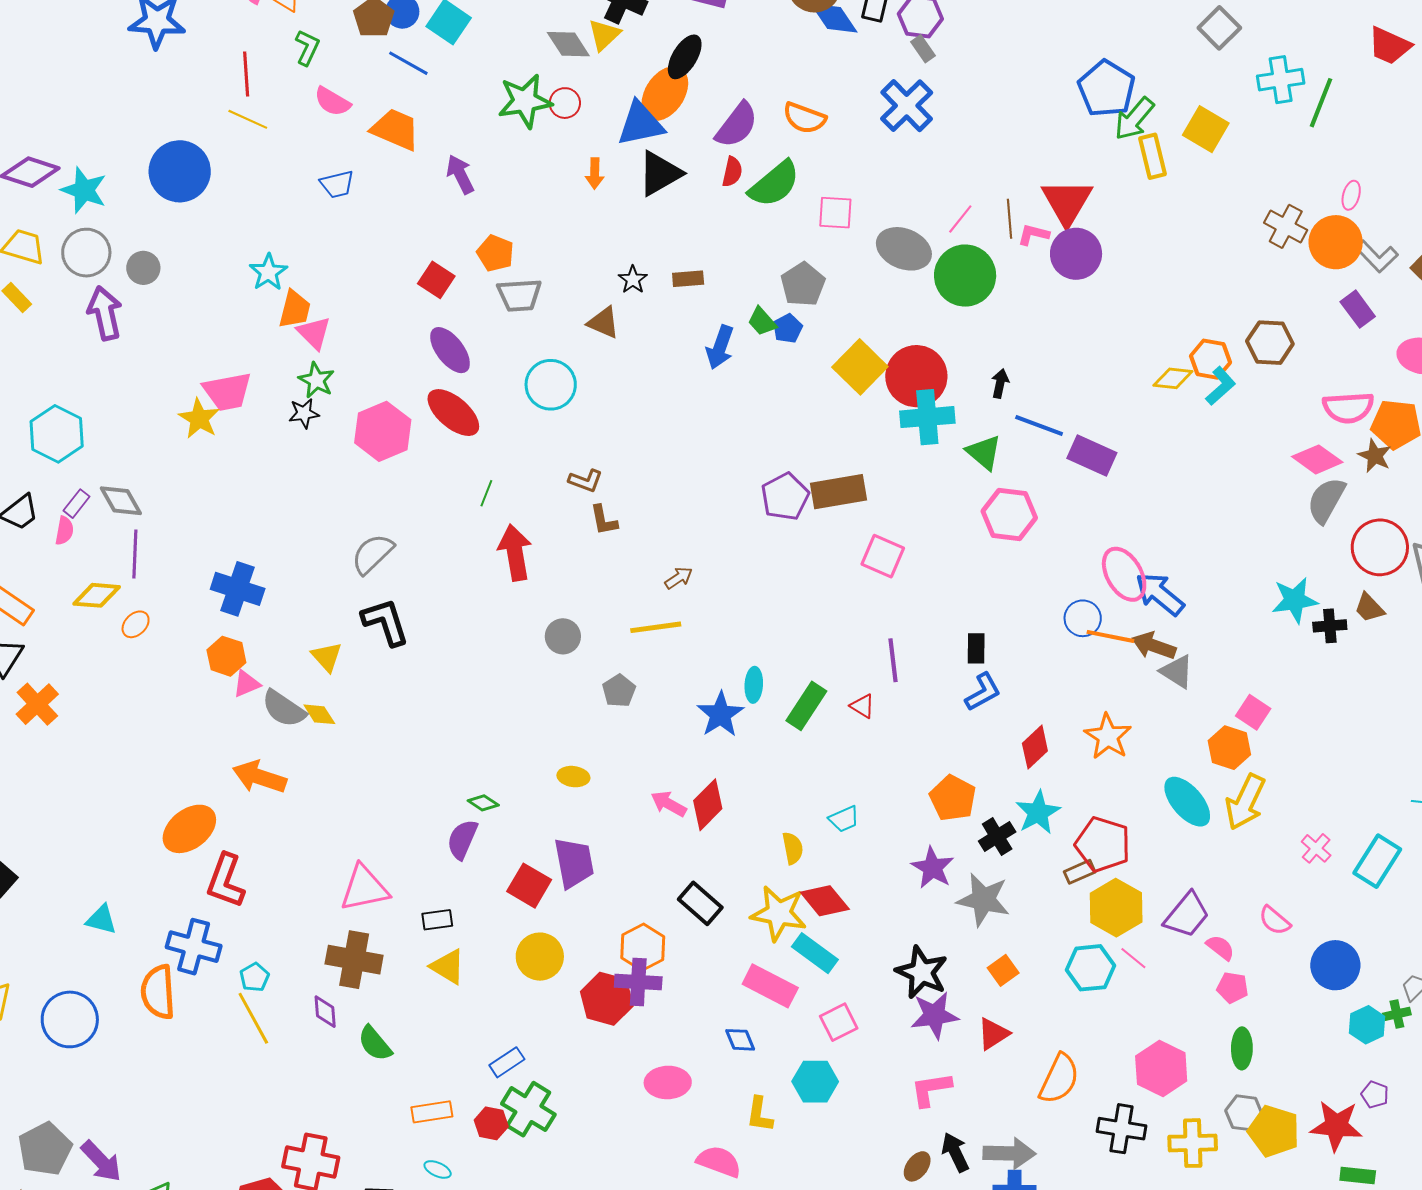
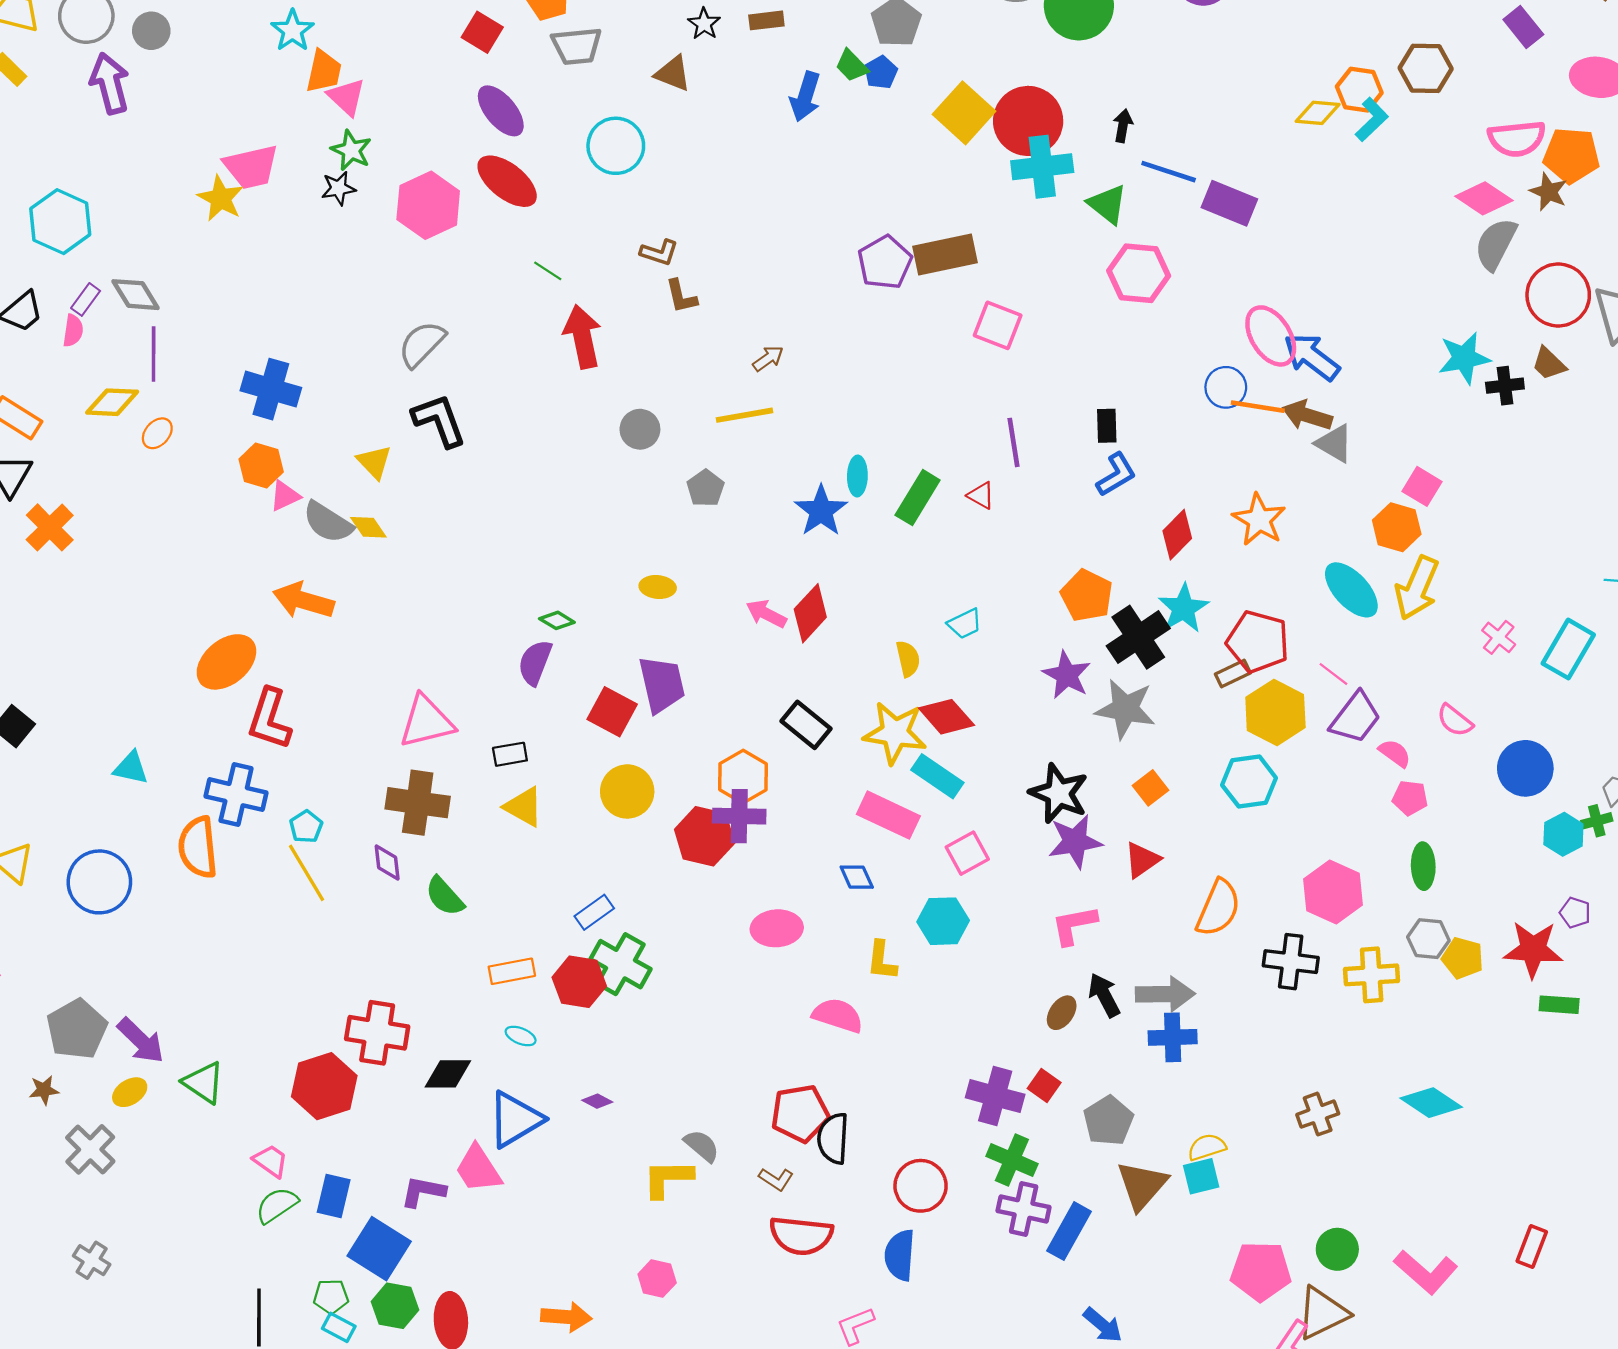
green line: (486, 493) -> (548, 271), turned -76
black cross: (997, 836) -> (1138, 637), size x1.5
pink line: (1133, 958) -> (1333, 674), moved
red hexagon: (491, 1123) -> (579, 982), size x1.4
yellow pentagon: (1274, 1131) -> (1463, 958), size x0.7

